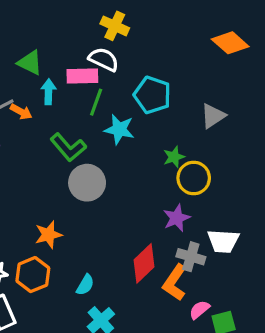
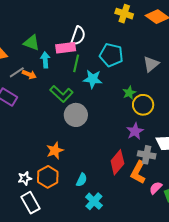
yellow cross: (115, 26) -> (124, 14), moved
white semicircle: (104, 59) -> (78, 36), turned 90

